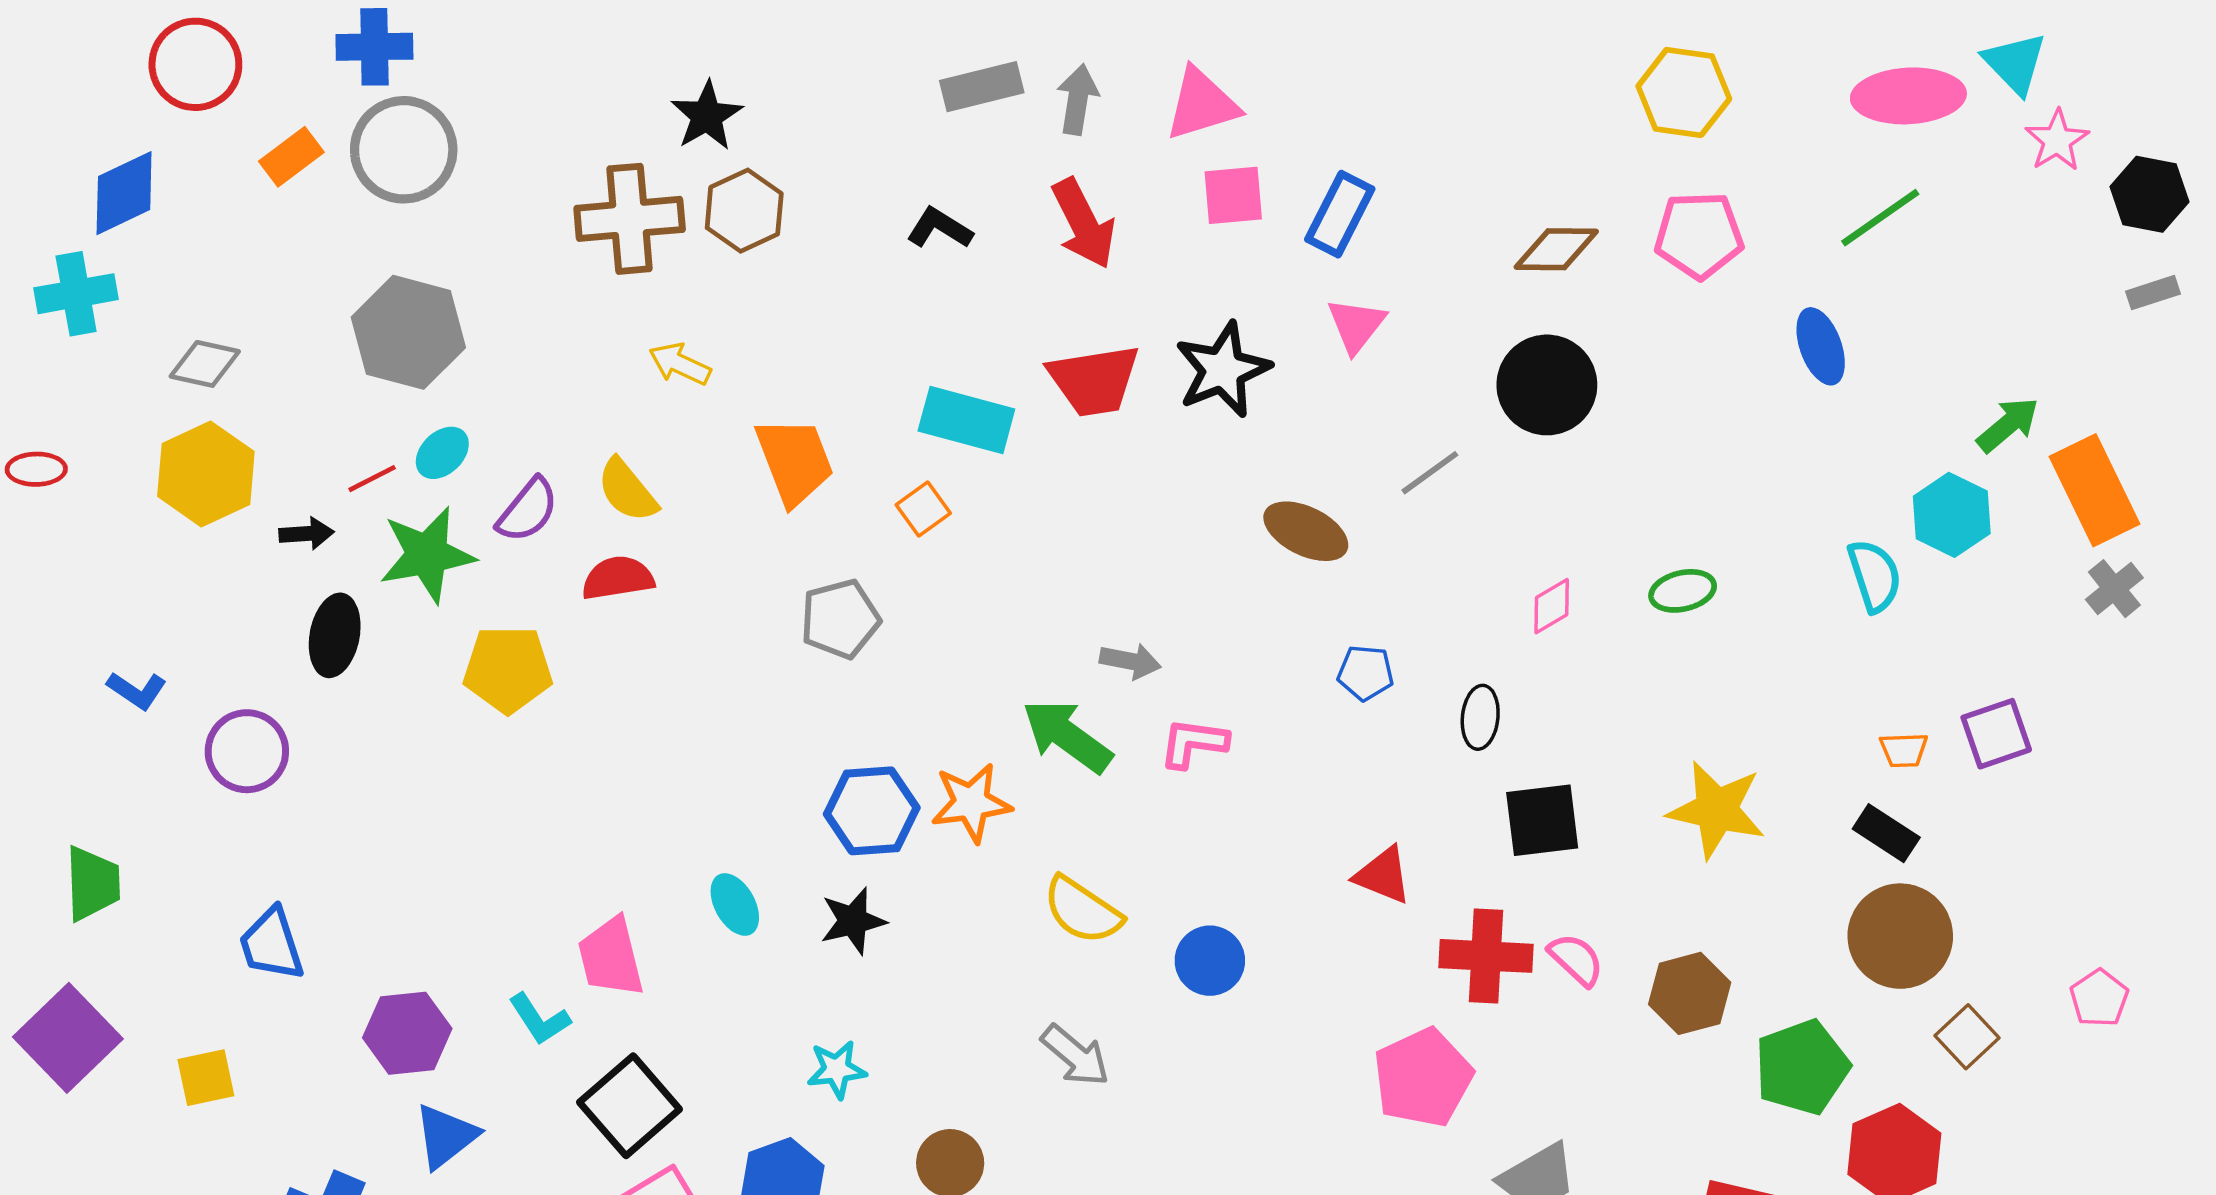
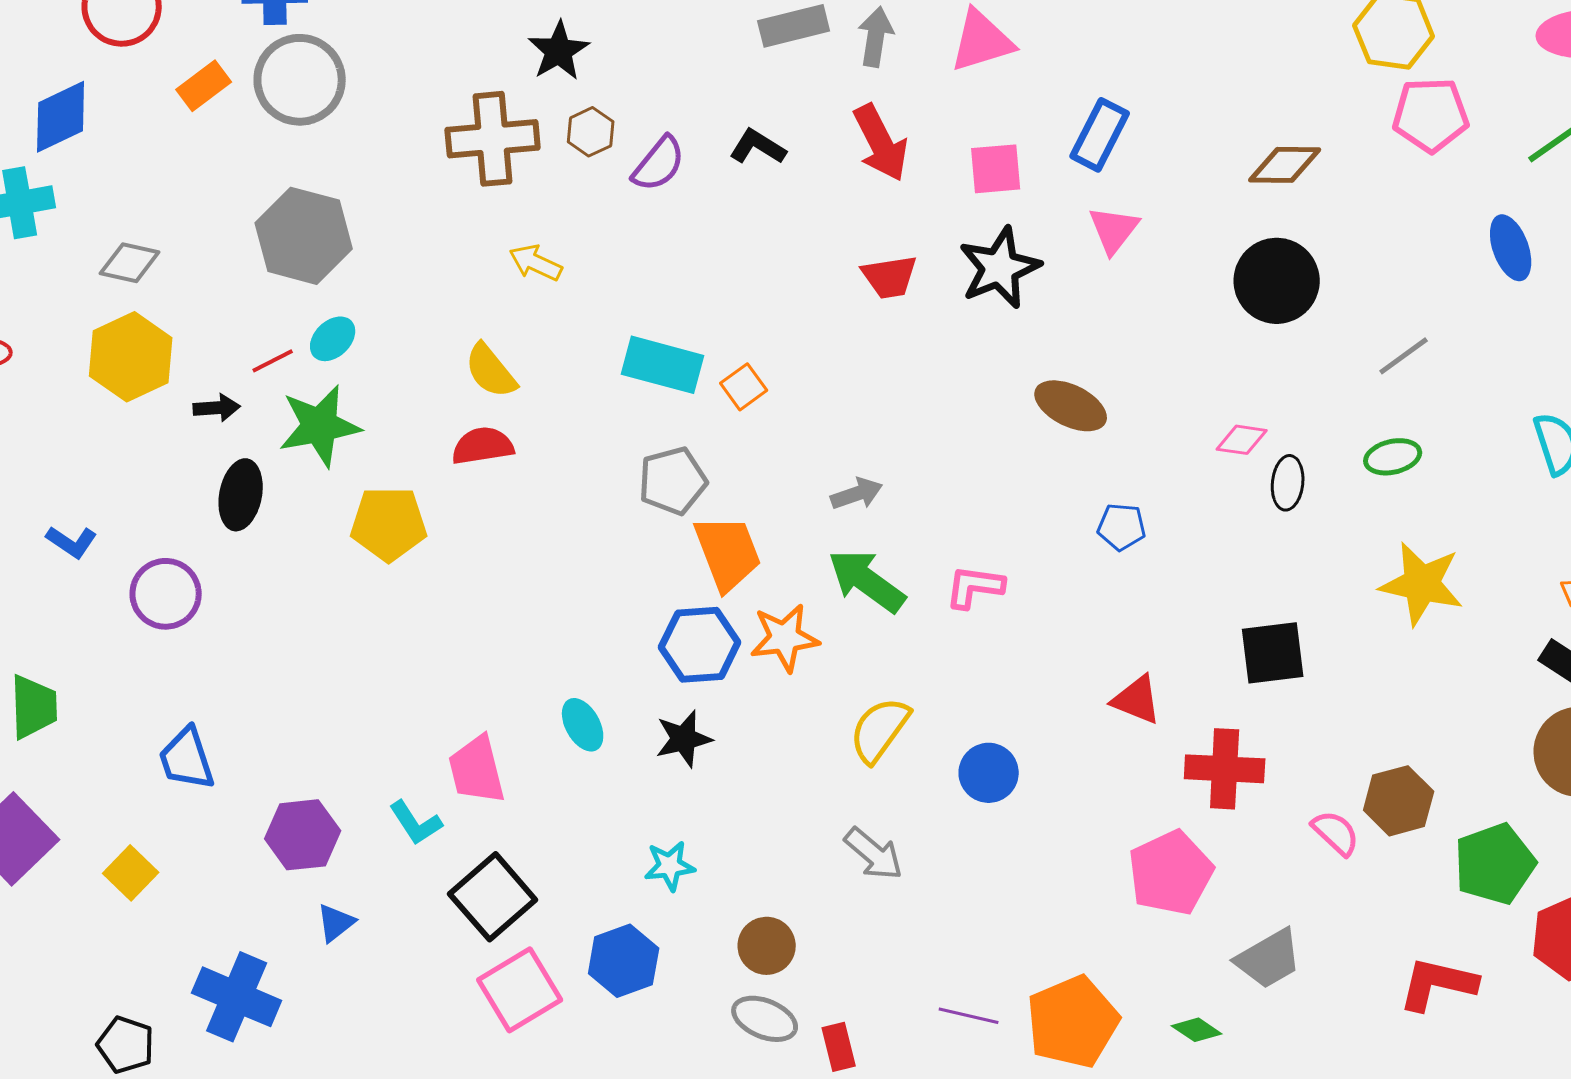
pink square: (1233, 195) -> (996, 169), moved
brown hexagon: (744, 211) -> (591, 132), size x0.7
pink pentagon: (1699, 235) -> (1431, 115), moved
red trapezoid: (1094, 380) -> (890, 277), size x0.7
cyan rectangle: (966, 420) -> (663, 365), moved
orange trapezoid: (794, 461) -> (728, 553), moved
gray line: (1430, 473) -> (1404, 356), moved
purple semicircle: (528, 510) -> (659, 164), moved
pink diamond: (1552, 606) -> (1242, 440), moved, turned 39
gray arrow: (1130, 661) -> (857, 494), moved, turned -30
black ellipse: (1480, 717) -> (1288, 483), moved
yellow star: (1717, 810) -> (1422, 584), moved
yellow semicircle: (1082, 910) -> (880, 730), turned 92
pink semicircle: (1576, 959) -> (1336, 833), moved
yellow square: (206, 1078) -> (131, 873), turned -34
blue triangle: (446, 1136) -> (336, 923), size x0.7

